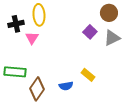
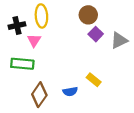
brown circle: (109, 13) -> (88, 15), moved
green rectangle: (15, 72) -> (22, 64), moved

